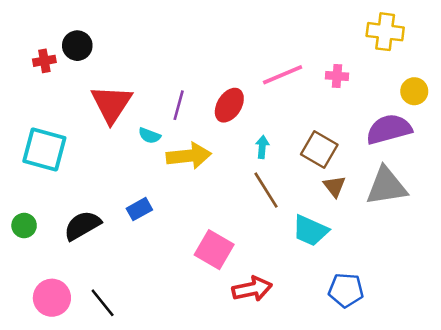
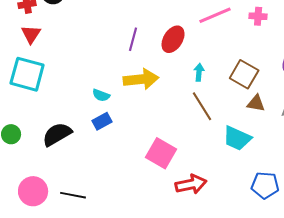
red triangle: (111, 104) -> (31, 34), moved, size x0.6
cyan semicircle: (149, 136) -> (101, 95), moved
brown triangle: (334, 186) -> (256, 103), turned -42
black line: (103, 303) -> (73, 195), turned -40

